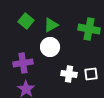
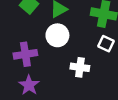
white square: (91, 74) -> (106, 44), moved, turned 32

